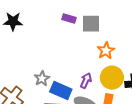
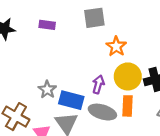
purple rectangle: (69, 19) -> (47, 25), moved

